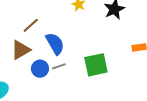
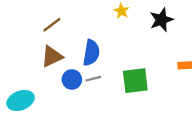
brown line: (31, 25) -> (52, 25), moved
blue semicircle: (55, 44) -> (91, 53), turned 35

